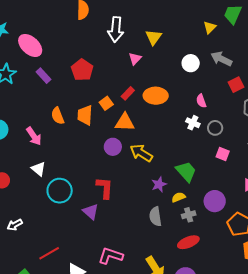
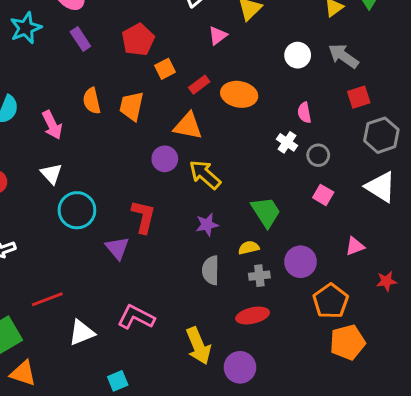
orange square: (106, 103) -> (165, 69), moved
purple star: (159, 184) -> (207, 225), moved

